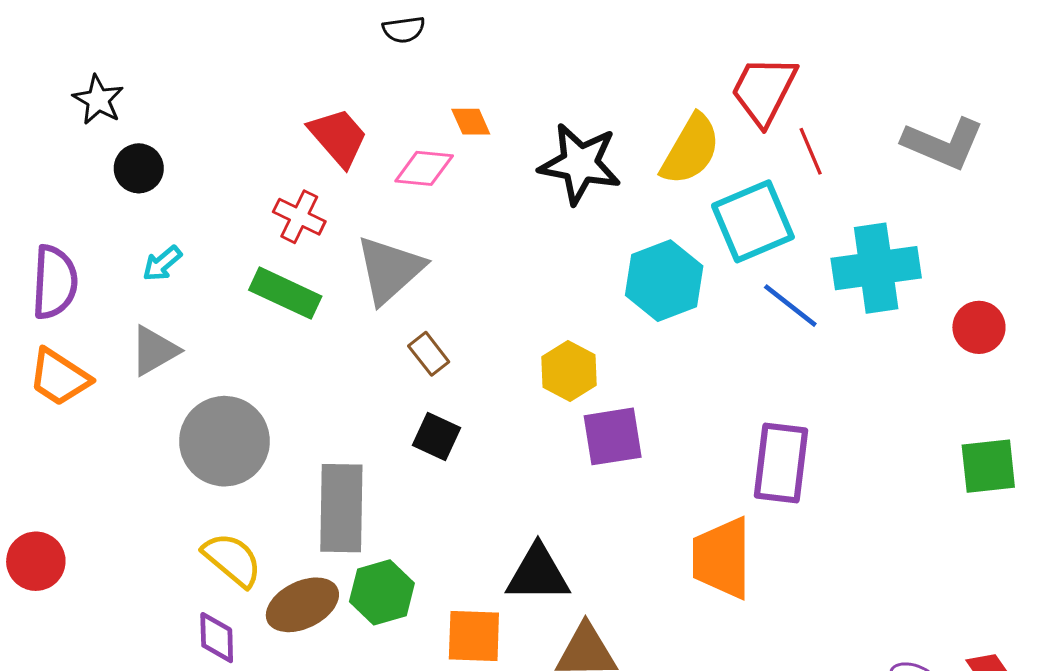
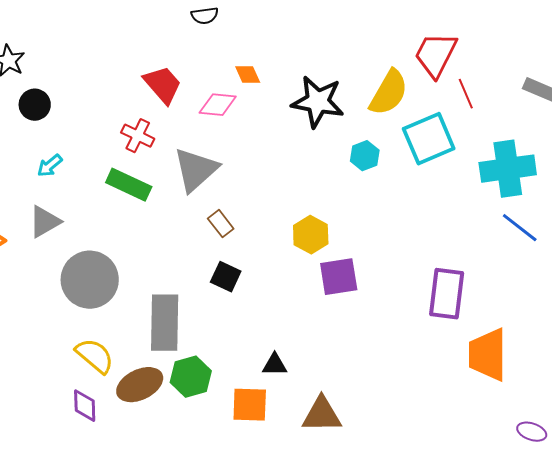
cyan hexagon: (664, 281) -> (365, 156), moved, size x0.6
blue line: (790, 306) -> (520, 228), moved
orange trapezoid: (722, 558) -> (488, 355), moved
black triangle: (538, 574) -> (275, 365), moved, size x0.6

